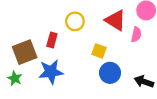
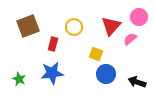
red triangle: (115, 20) -> (111, 26), turned 40
pink semicircle: (136, 35) -> (130, 39), turned -144
brown square: (25, 52) -> (28, 26), moved

